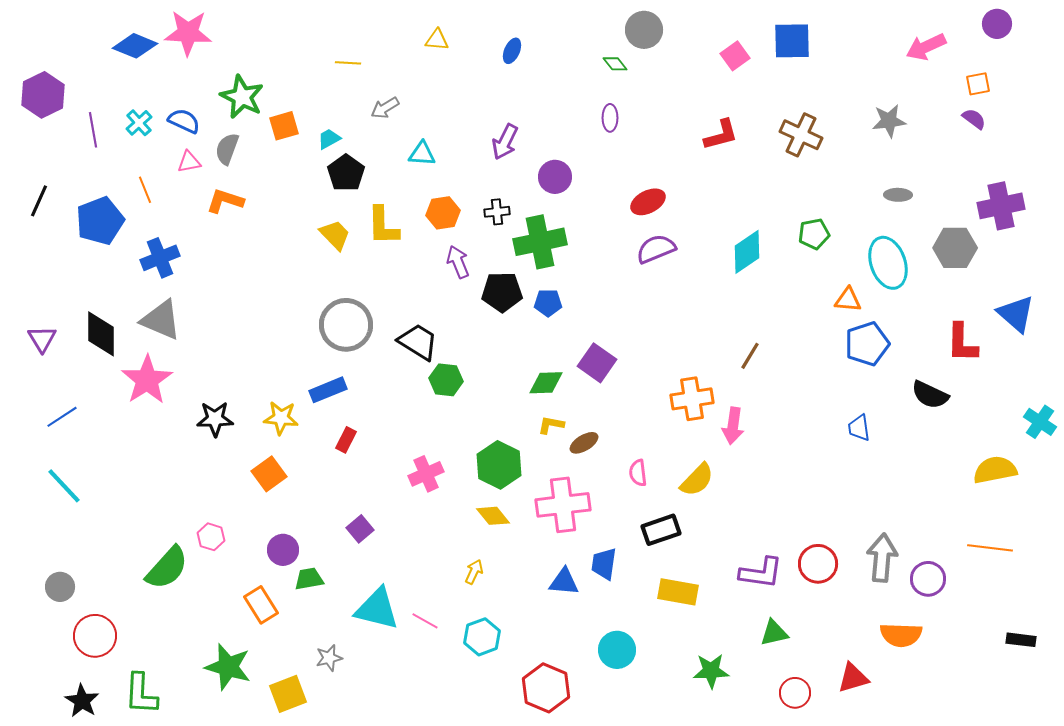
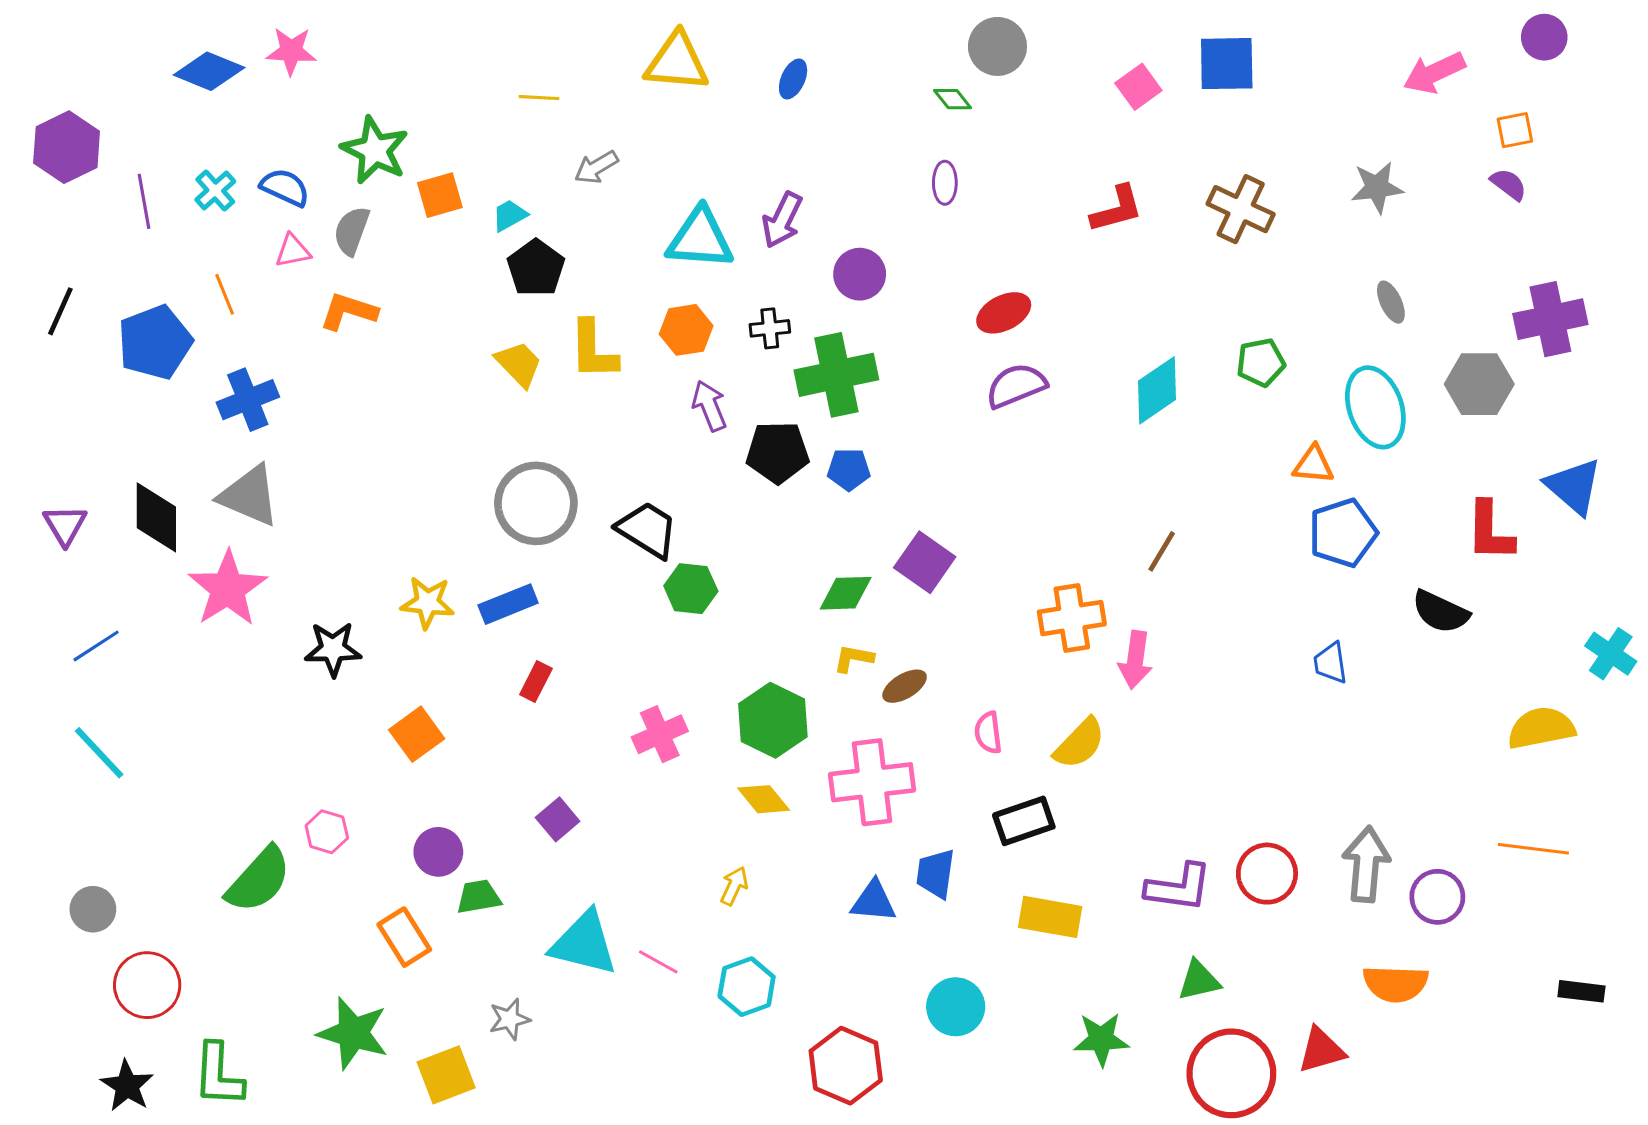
pink star: (188, 33) -> (291, 51), size x0.7
yellow triangle: (437, 40) -> (677, 62), size x1.8
cyan triangle: (422, 154) -> (700, 239), moved, size x1.6
gray ellipse: (898, 195) -> (1391, 302), turned 64
yellow star: (281, 418) -> (427, 603), moved
red circle: (795, 693) -> (1231, 1073), size x1.8

